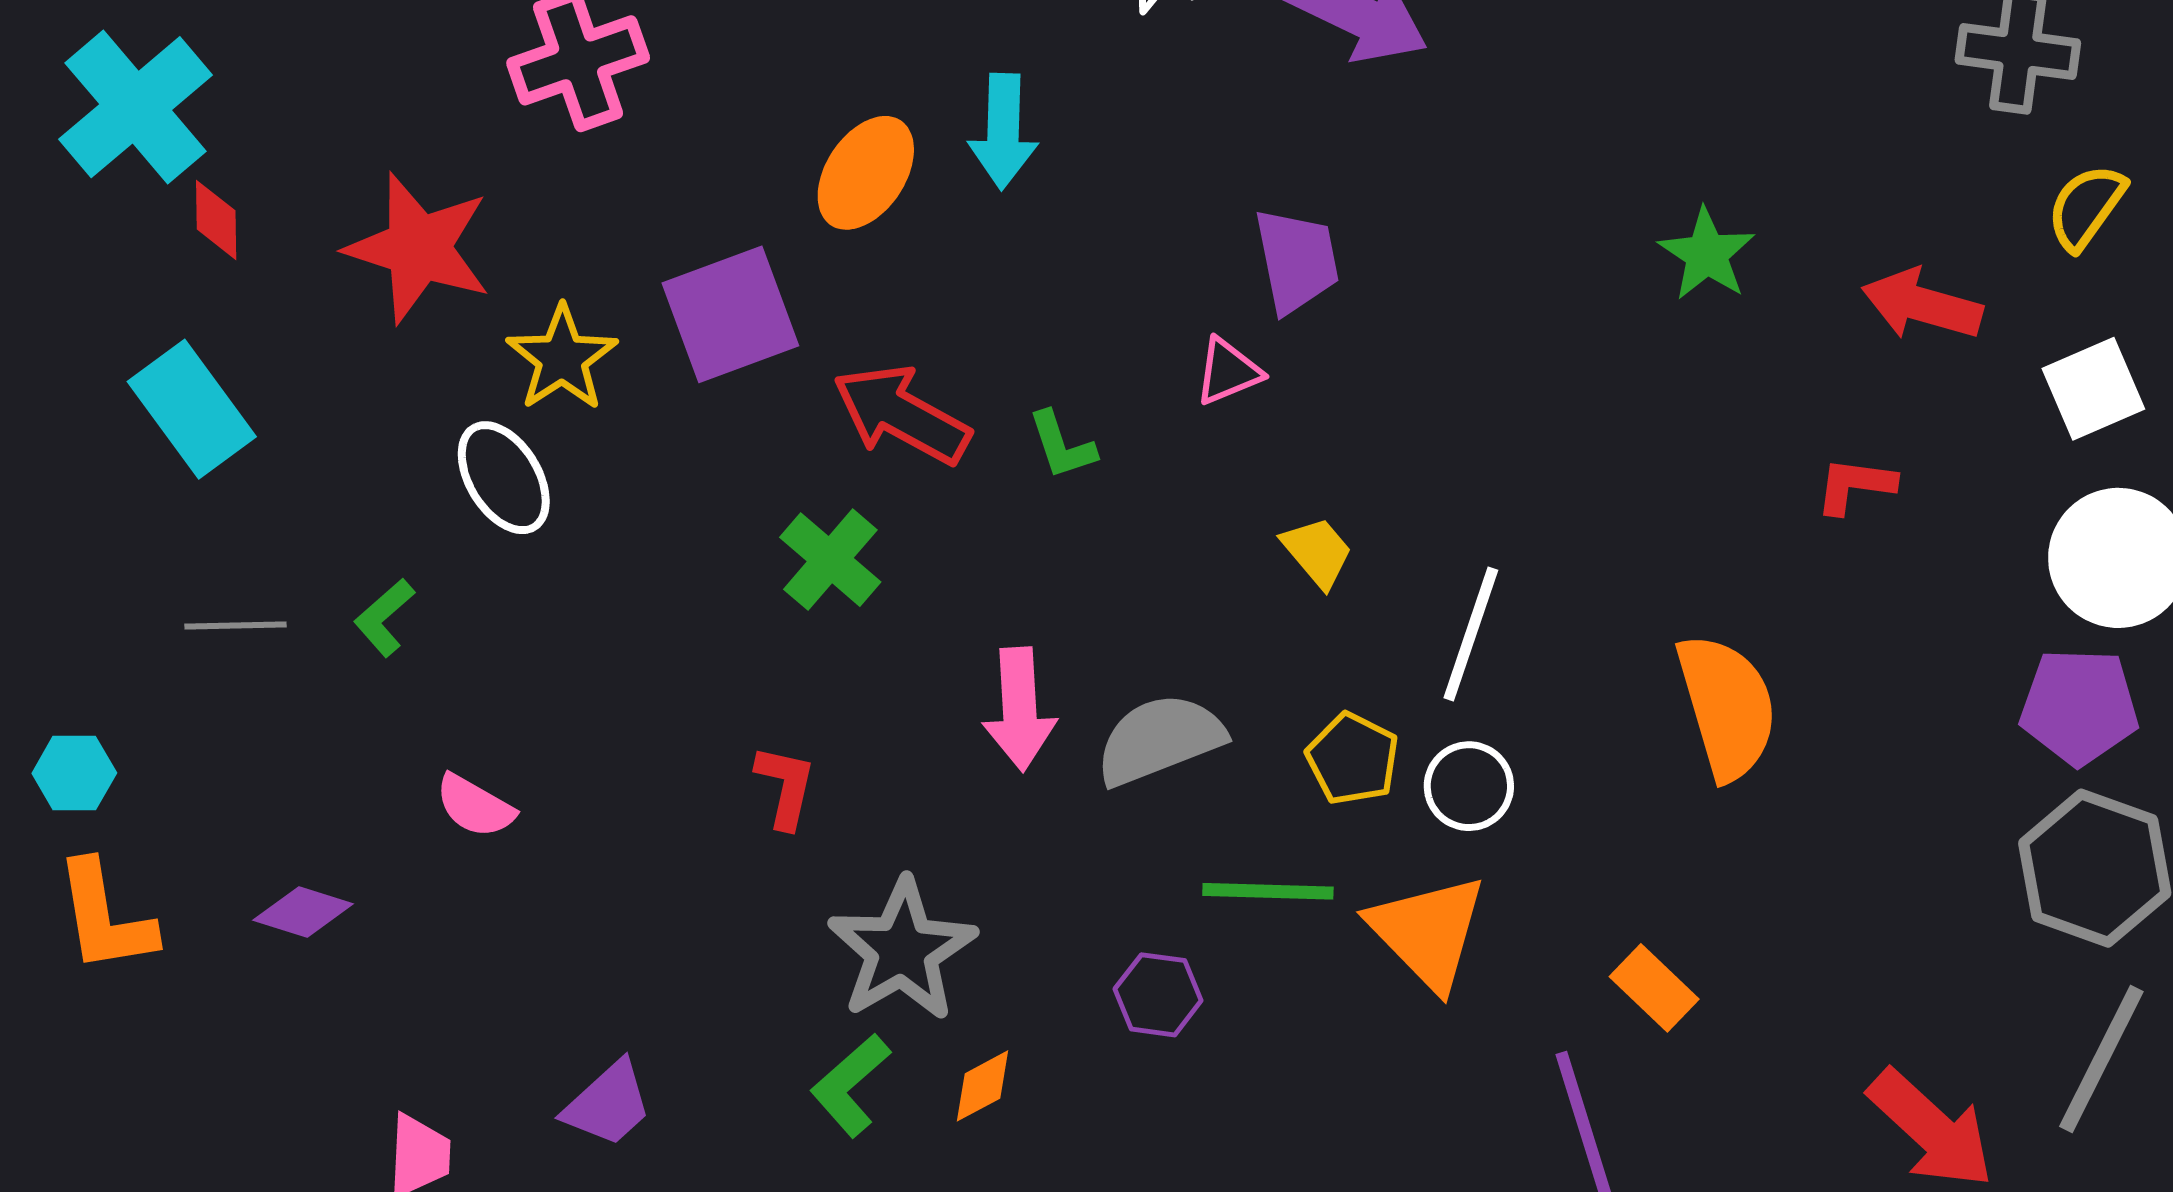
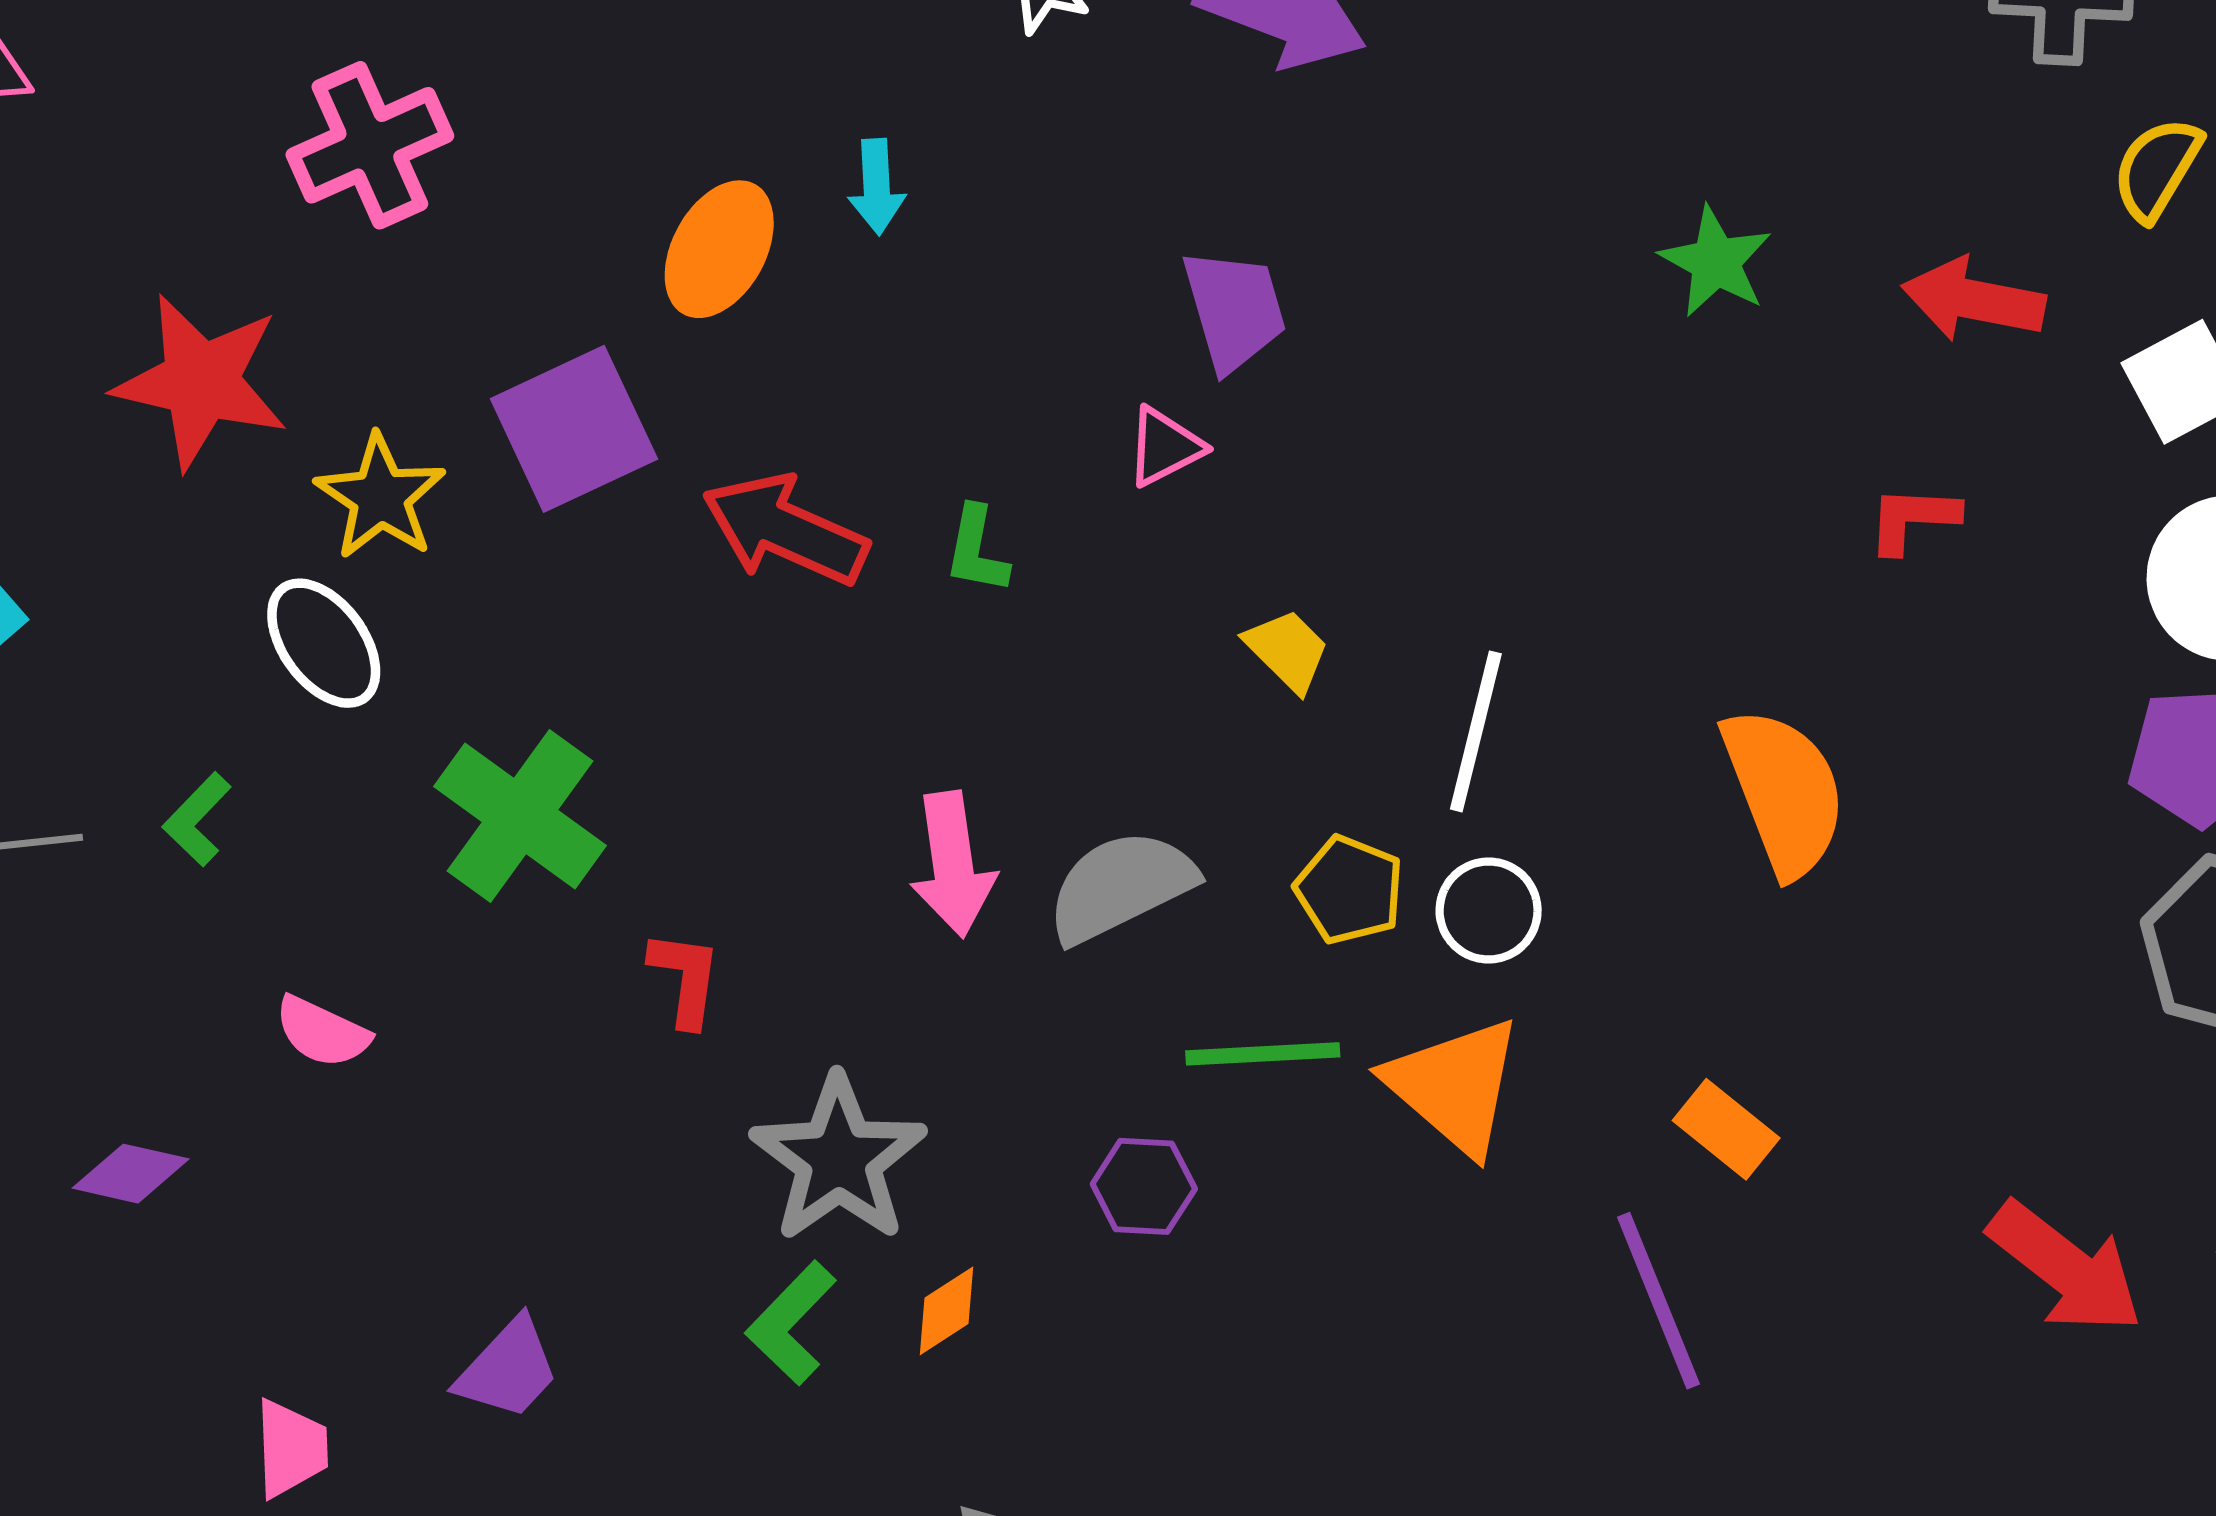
cyan arrow: (1003, 131) -> (877, 187), size x0.7
green L-shape: (1062, 445) -> (977, 550), turned 34
green cross: (830, 560) -> (520, 816), moved, size x1.4

